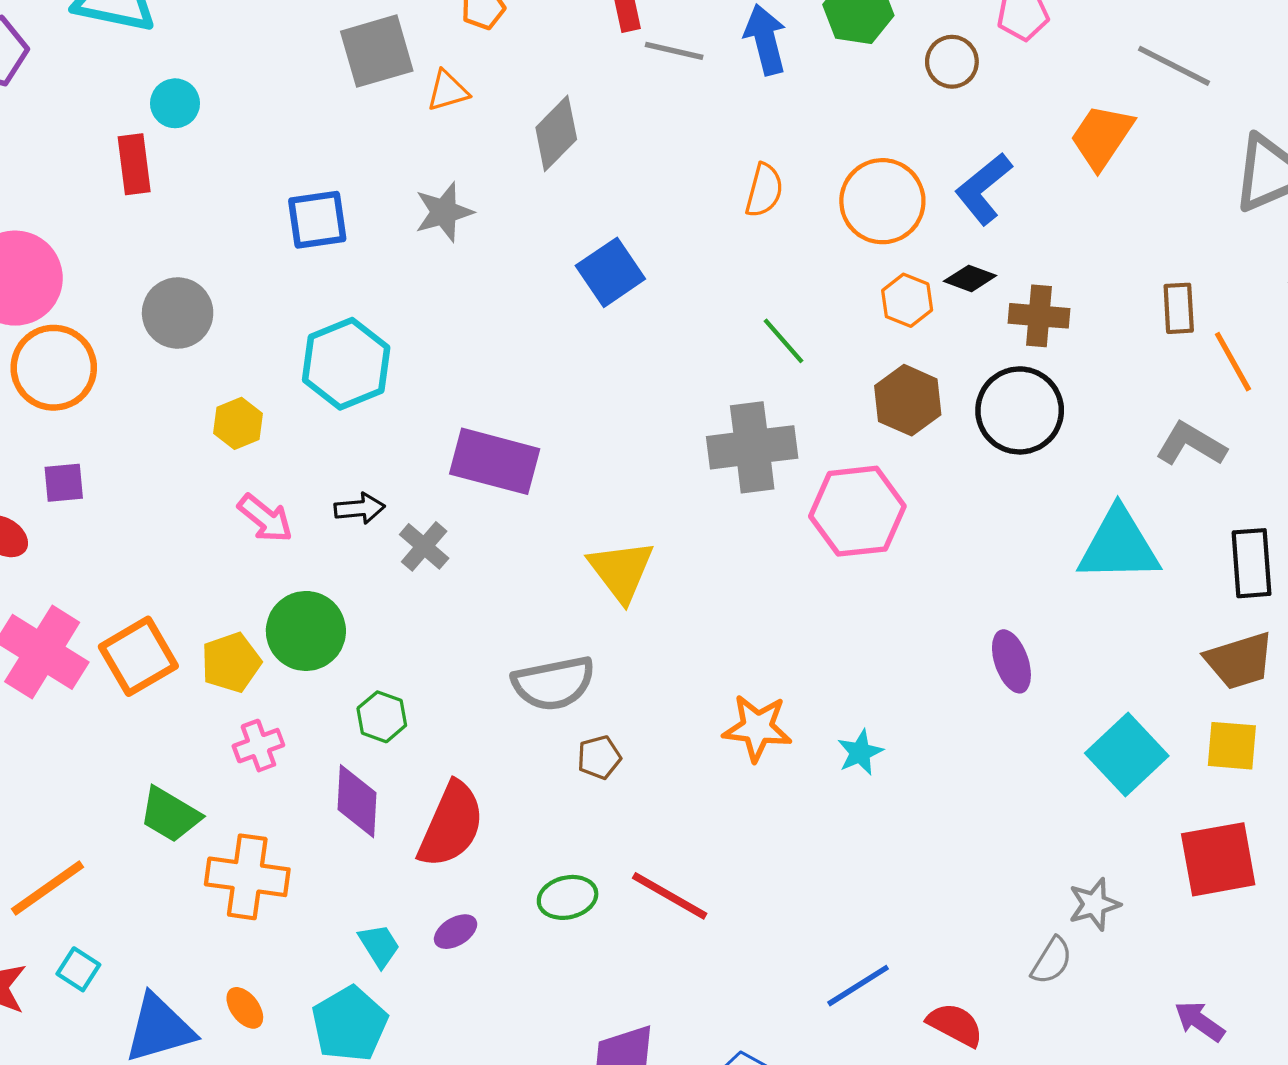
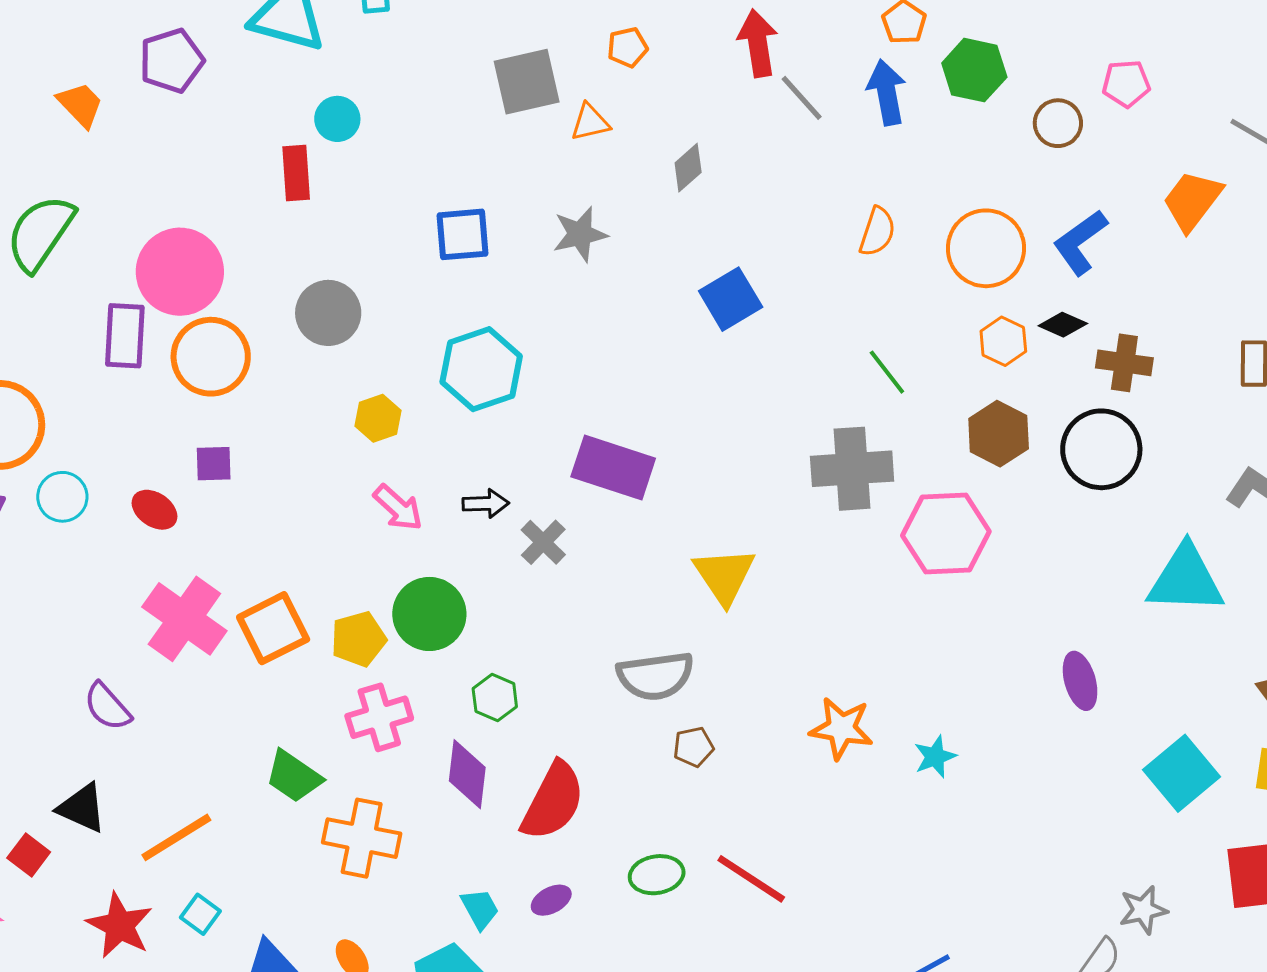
gray line: (674, 51) -> (802, 98), turned 32
gray diamond: (556, 133) -> (688, 168), size x0.7
pink cross: (258, 746) -> (379, 717), size x1.4

